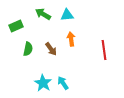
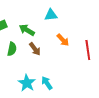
green arrow: (43, 14) -> (27, 30), moved
orange arrow: (71, 39) -> (63, 40), moved, turned 144

